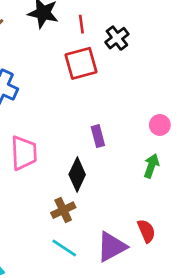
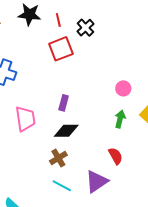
purple rectangle: (98, 136) -> (64, 103), moved, turned 35
black diamond: (77, 175) -> (66, 131), turned 70
red semicircle: (146, 231) -> (116, 156), moved

